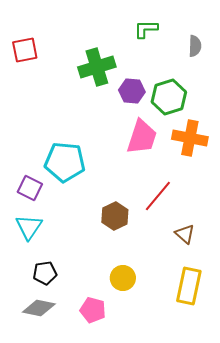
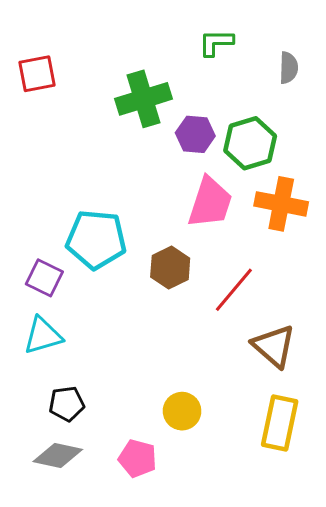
brown hexagon: (115, 216) -> (170, 268), moved
cyan triangle: (29, 227) -> (43, 336), turned 40
brown triangle: (185, 234) -> (274, 346), size x1.5

